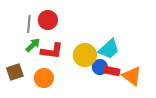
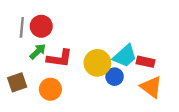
red circle: (48, 20) -> (41, 26), moved
gray line: (29, 24) -> (22, 27), moved
red rectangle: (112, 71) -> (145, 62), moved

